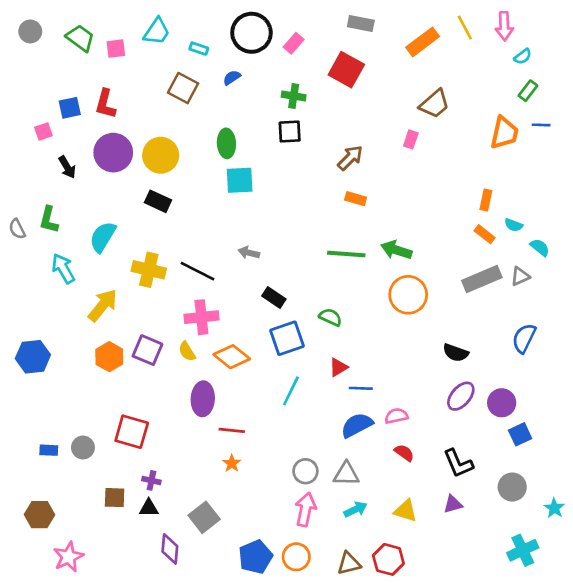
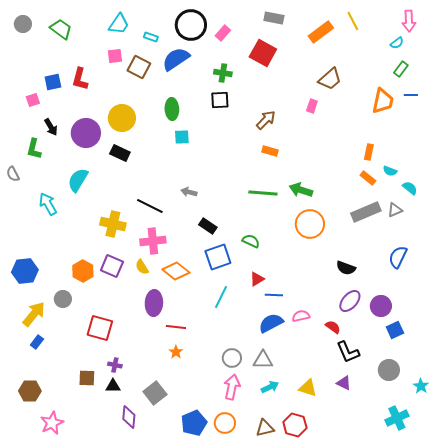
pink arrow: (504, 26) -> (409, 21), moved
pink square: (116, 49) -> (115, 56), moved
blue semicircle: (232, 78) -> (176, 59), size x2.0
purple circle: (113, 153) -> (86, 133), moved
cyan square: (240, 180) -> (182, 137), size x0.7
green L-shape: (49, 220) -> (34, 149), moved
yellow cross: (149, 270) -> (113, 224), moved
yellow arrow: (103, 305) -> (34, 314), moved
gray circle: (83, 448) -> (63, 299), moved
blue rectangle: (49, 450) -> (37, 342), turned -56
red semicircle: (404, 453) -> (333, 327), moved
purple triangle: (453, 504) -> (344, 383), turned 42

